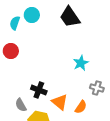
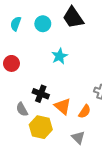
cyan circle: (32, 15) -> (43, 24), moved
red circle: (11, 51) -> (11, 63), moved
cyan star: (81, 63) -> (60, 56), moved

